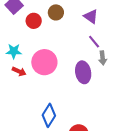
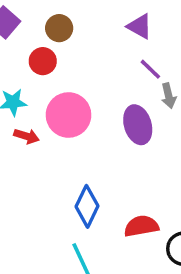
brown circle: (56, 12) -> (59, 28), moved
red circle: (34, 21) -> (43, 61), moved

